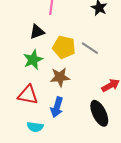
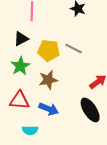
blue arrow: (57, 107) -> (49, 109), turned -78

